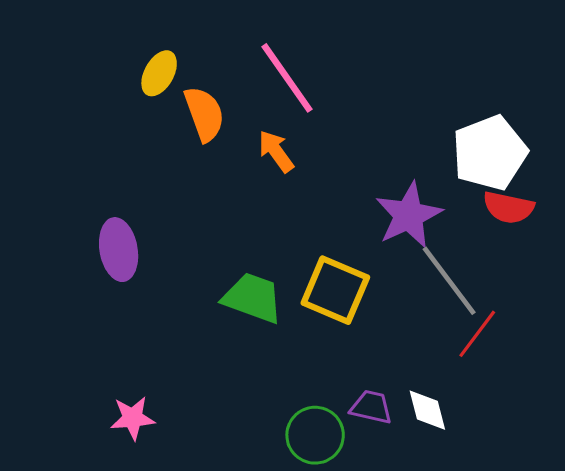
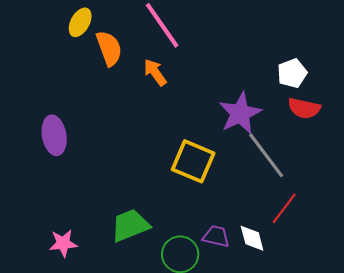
white pentagon: (490, 153) -> (292, 73), size x0.6
green trapezoid: (253, 298) -> (130, 225), moved, turned -42
red line: (477, 334) -> (284, 208), moved

